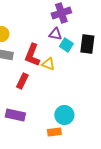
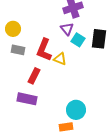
purple triangle: (55, 34) -> (67, 29), turned 40
purple rectangle: (15, 115) -> (27, 99), moved

